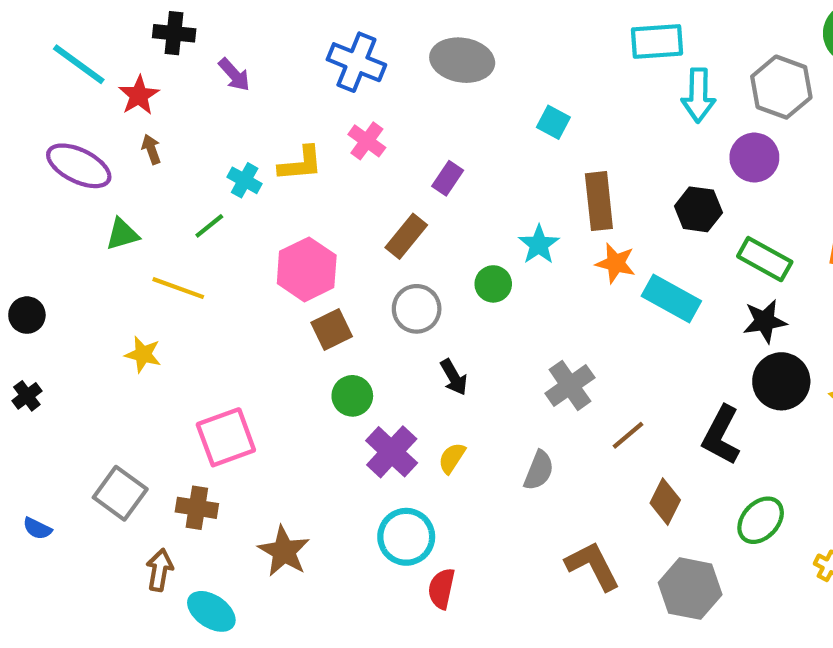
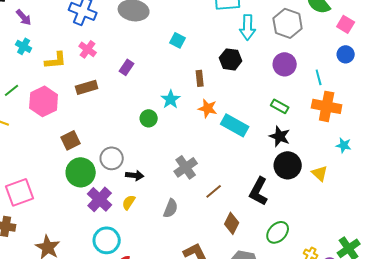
purple circle: (754, 158) -> (285, 64), moved
cyan cross: (245, 180) -> (24, 46), moved
brown rectangle: (599, 201) -> (200, 78), size x0.6
black hexagon: (698, 209) -> (231, 59), moved
brown rectangle: (406, 236) -> (87, 87), moved, turned 35
green rectangle: (765, 259) -> (280, 106), size x0.7
pink hexagon: (307, 269) -> (44, 101), moved
gray circle: (417, 309) -> (112, 158), moved
black star: (765, 321) -> (280, 136), turned 30
black arrow: (454, 377) -> (135, 175), moved, turned -54
green circle: (352, 396) -> (81, 172), size x1.5

